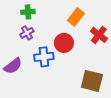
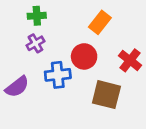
red cross: (99, 35) -> (130, 60), moved
brown square: (92, 81) -> (106, 95), moved

